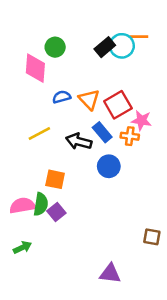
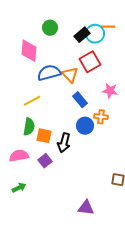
green circle: (55, 47) -> (50, 28), moved
blue semicircle: (62, 97) -> (49, 73), size x1.6
red square: (118, 105) -> (90, 62), moved
orange cross: (130, 136) -> (101, 117), moved
black arrow: (79, 141) -> (64, 143), moved, turned -90
green semicircle: (41, 204) -> (29, 127), moved

